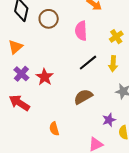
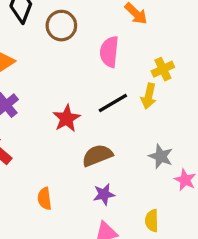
yellow arrow: (113, 64) -> (149, 96), moved
red star: (45, 77) -> (67, 118), moved
purple star: (109, 120) -> (104, 194), moved

